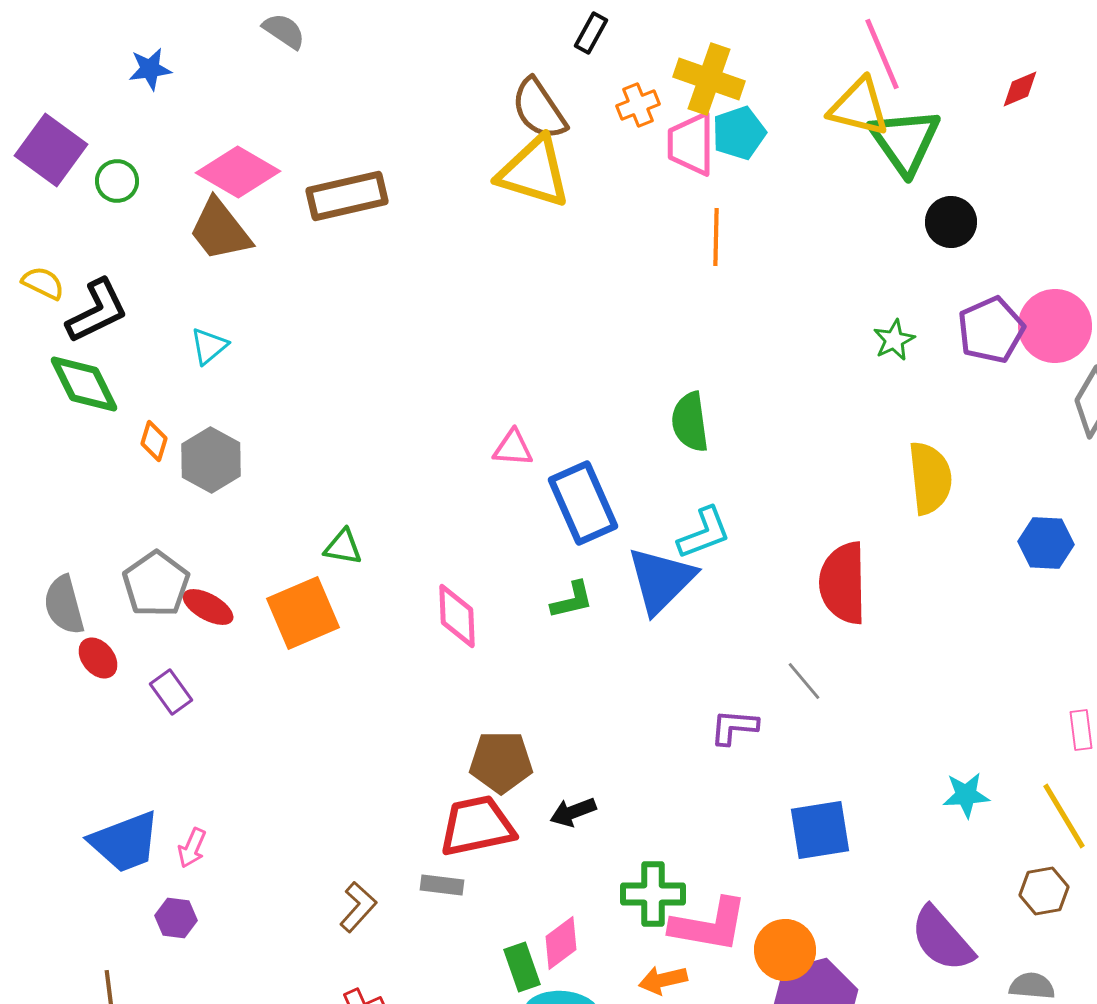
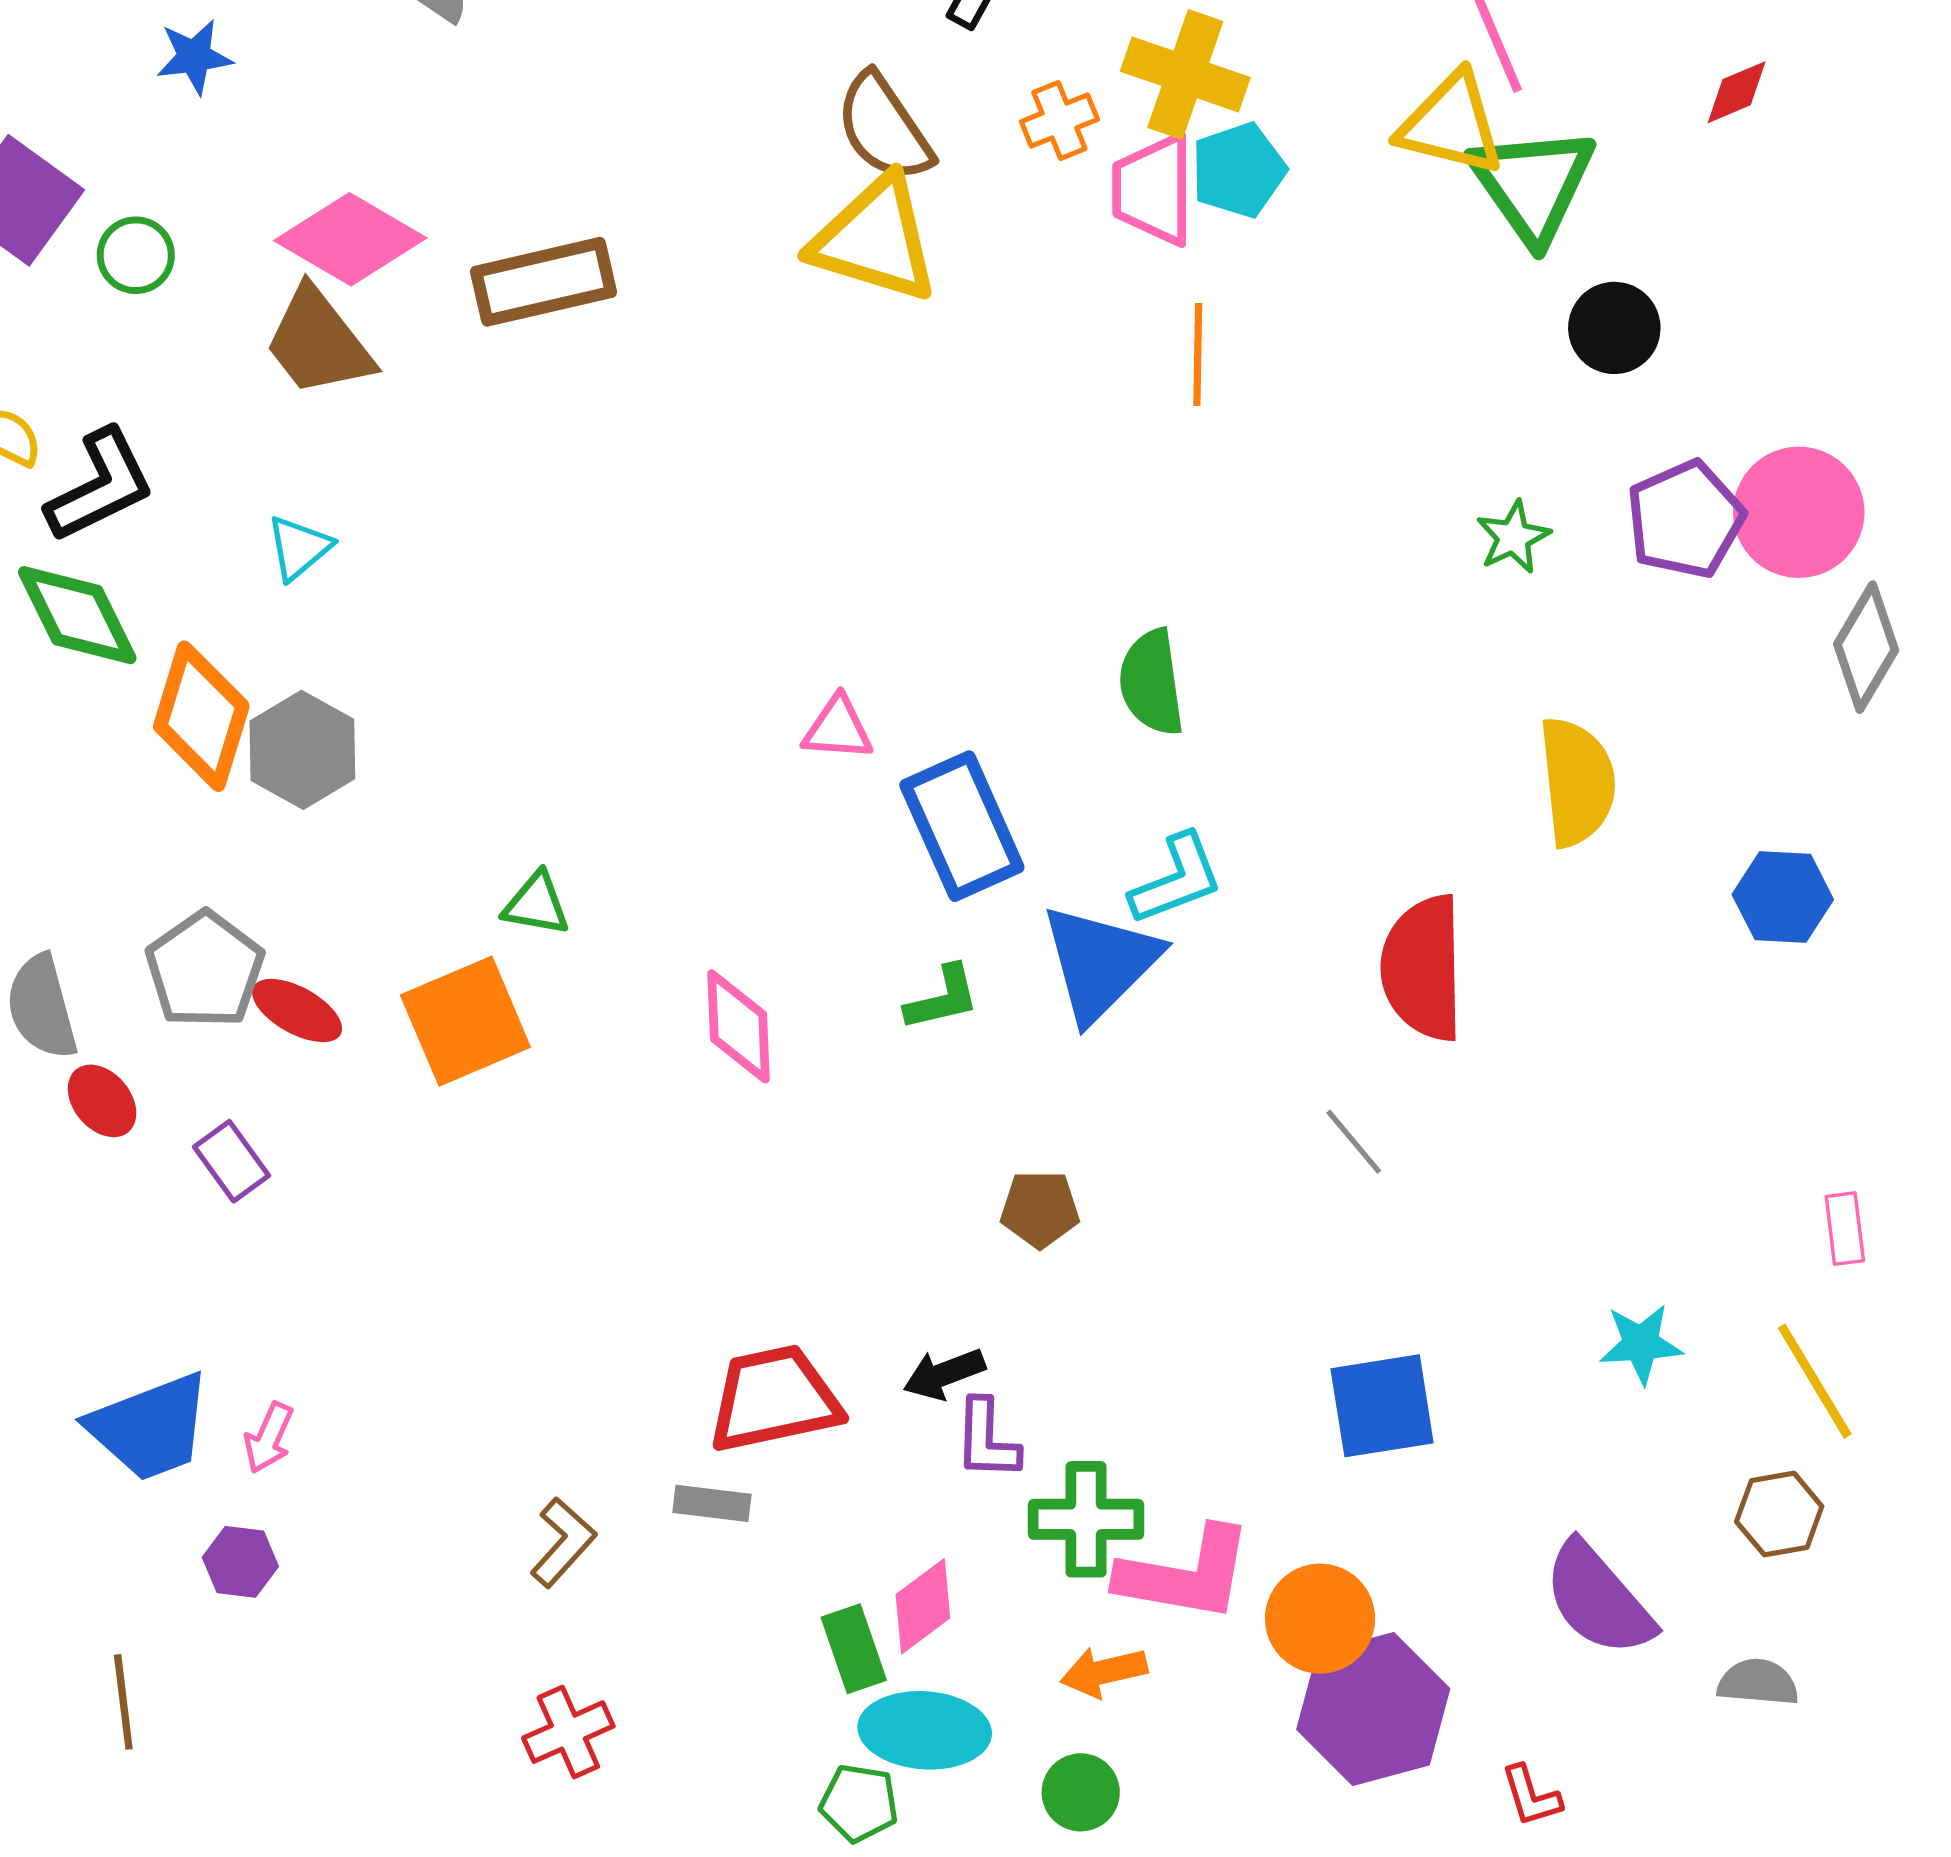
orange diamond: (154, 441) -> (201, 716), size x2.0
purple L-shape: (734, 727) -> (987, 1440), moved, turned -93
brown pentagon: (501, 762) -> (1040, 1209), moved, size x0.7

